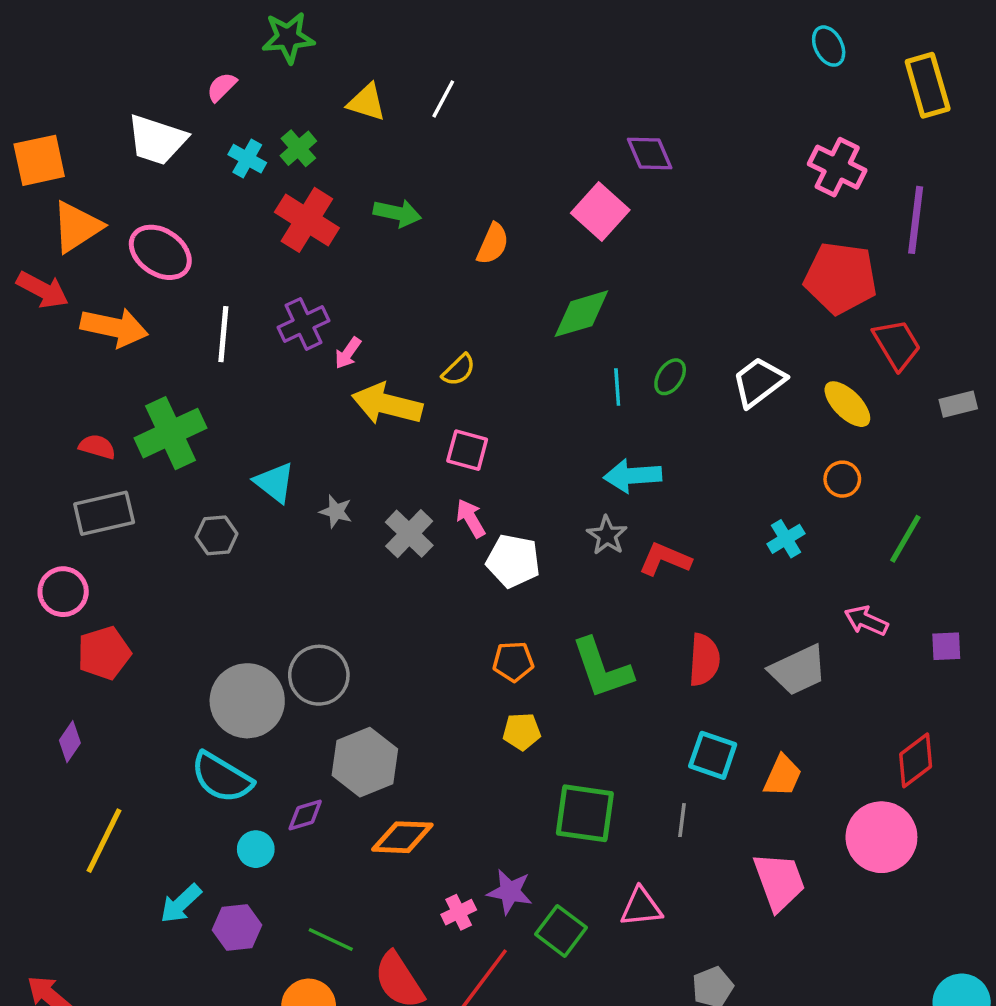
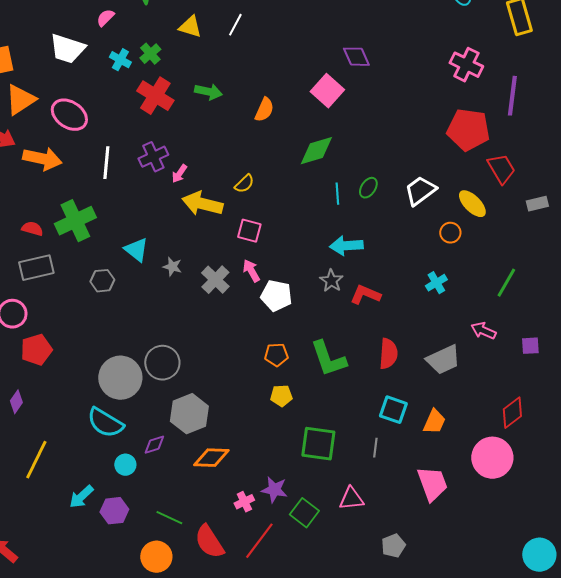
orange circle: (842, 479) -> (450, 233), moved

